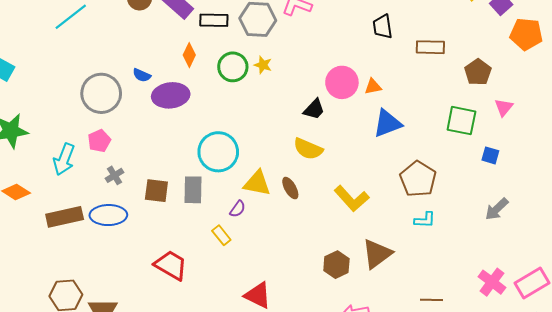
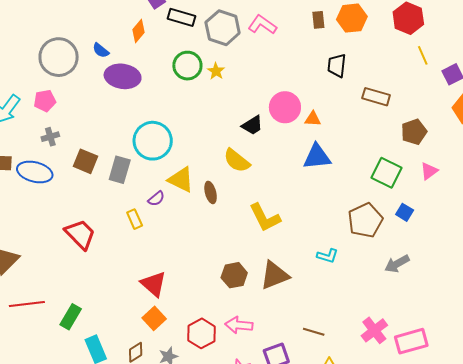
orange diamond: (189, 55) -> (138, 31), moved
brown pentagon: (418, 179) -> (365, 220), moved

